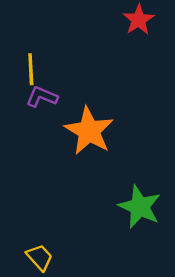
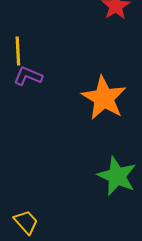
orange star: (89, 131) -> (104, 98), moved

